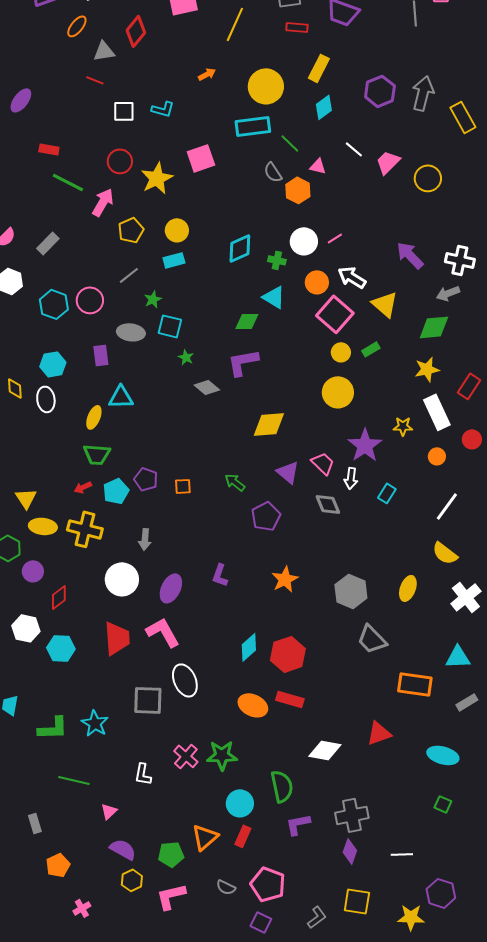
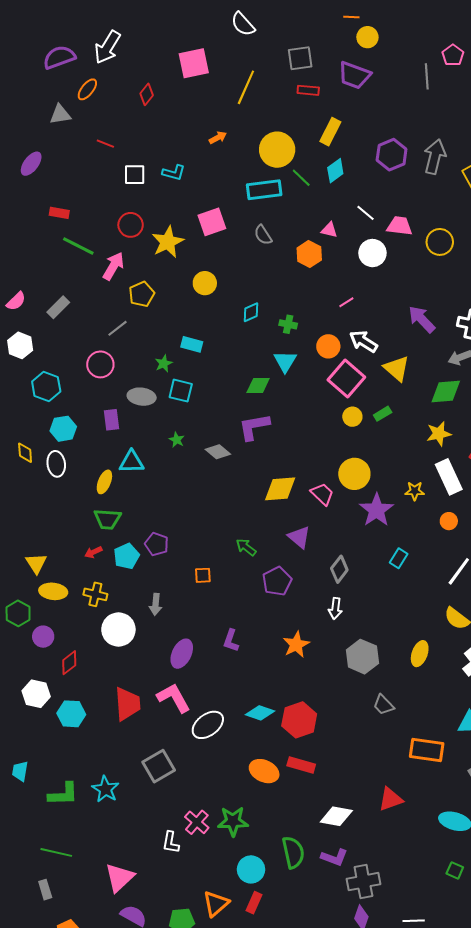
red diamond: (136, 31) -> (147, 94), size x0.7
gray triangle: (104, 51) -> (60, 114), moved
green line: (290, 143) -> (301, 178), moved
pink trapezoid: (388, 162) -> (400, 226), turned 52
gray semicircle: (273, 172) -> (263, 235), moved
yellow circle: (177, 230) -> (205, 283), moved
white circle: (304, 241) -> (372, 253), moved
cyan diamond: (240, 248) -> (251, 312), size x0.7
cyan rectangle: (174, 260) -> (192, 344), moved, turned 30
gray line: (129, 275) -> (117, 328), moved
cyan triangle: (274, 297) -> (285, 361), turned 30
cyan hexagon: (54, 304) -> (46, 387), moved
green star: (186, 357) -> (177, 440), moved
yellow circle: (338, 392) -> (354, 474), moved
pink trapezoid: (323, 463) -> (322, 494), moved
white arrow: (351, 478) -> (335, 608), moved
orange square: (183, 486) -> (203, 575), moved
gray diamond: (328, 504) -> (339, 569), turned 60
yellow cross: (85, 529) -> (95, 594), size x0.7
white circle: (122, 579) -> (118, 630), moved
gray trapezoid: (372, 639) -> (384, 705), size x0.7
cyan diamond: (249, 647) -> (260, 713), turned 60
white ellipse: (185, 680) -> (208, 725), moved, turned 76
gray square: (148, 700) -> (159, 766), turned -32
white L-shape: (143, 774) -> (171, 842), moved
green line: (74, 780) -> (56, 852), moved
pink triangle: (109, 811) -> (119, 877), size x1.8
purple L-shape: (298, 824) -> (334, 857), moved, turned -148

